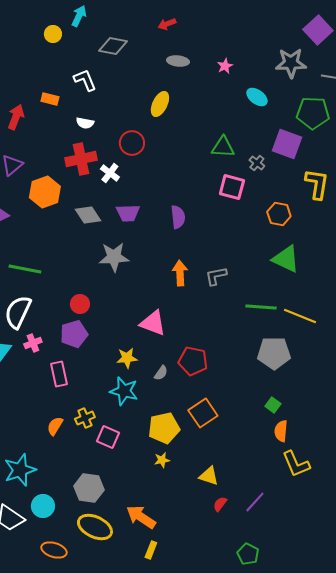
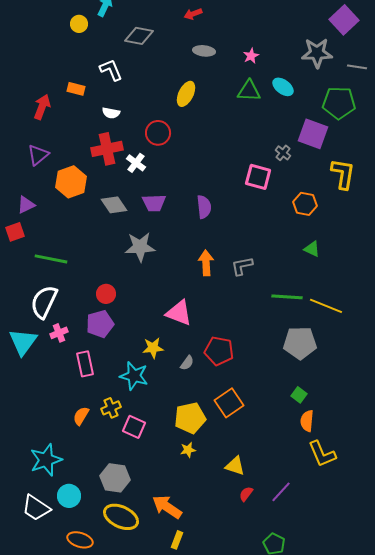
green triangle: (223, 147) -> (249, 91), moved
green triangle: (286, 259) -> (312, 249), size x0.6
cyan star: (124, 391) -> (134, 376), moved

